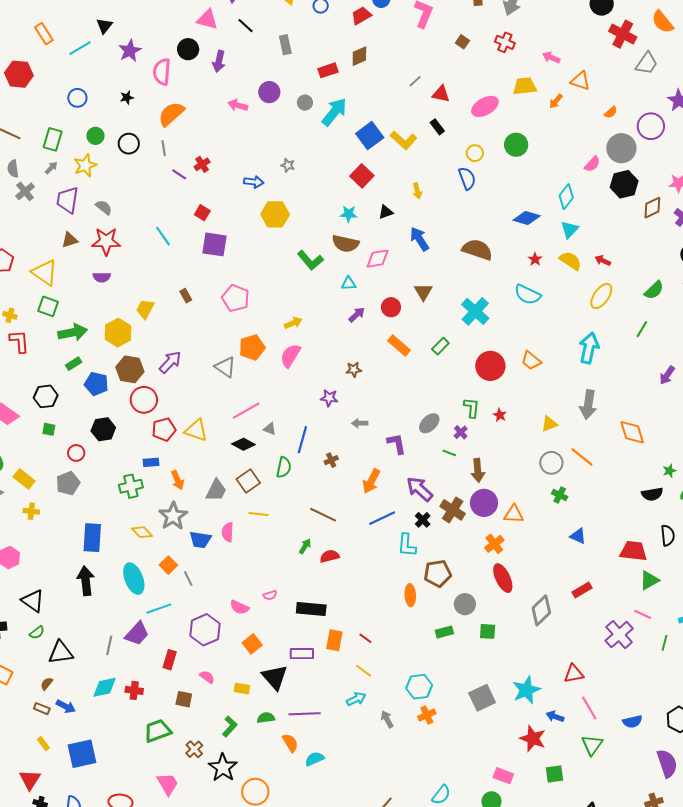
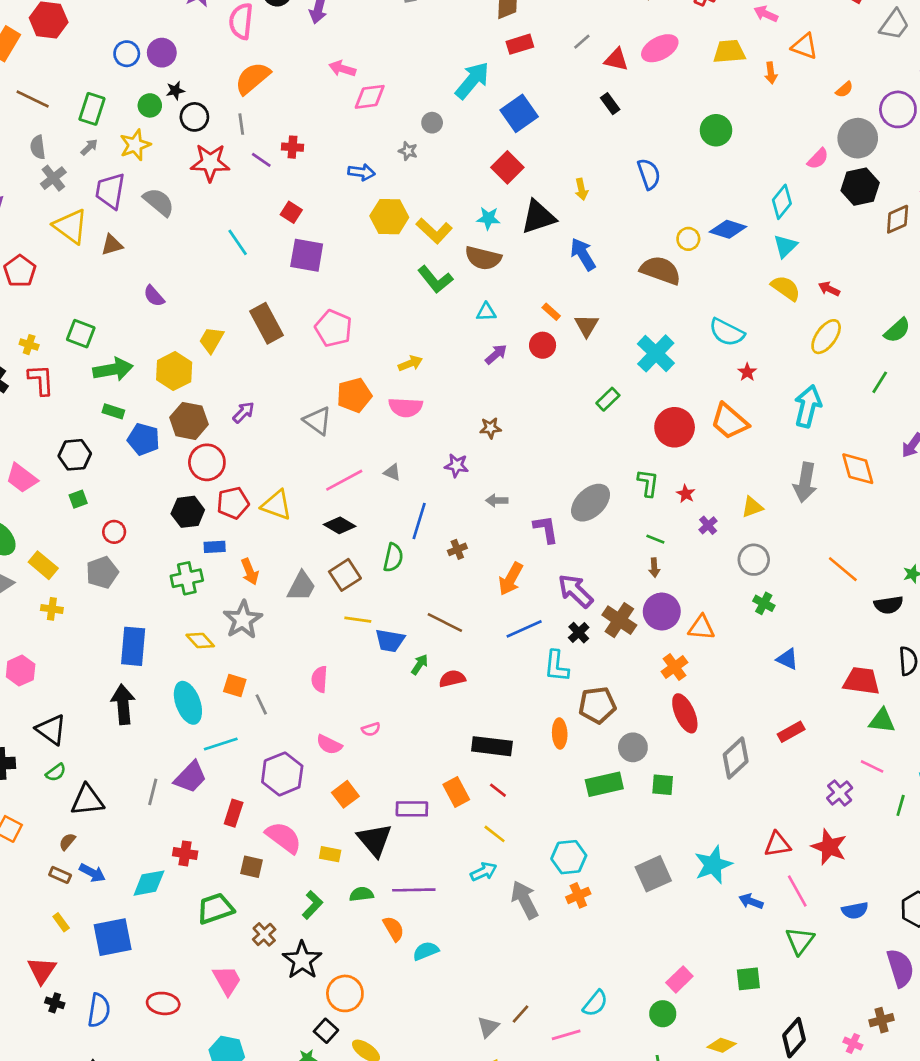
red rectangle: (328, 70) -> (520, 44), moved
purple circle: (269, 92) -> (162, 53), moved
black star: (127, 97) -> (175, 91), moved
orange arrow: (556, 101) -> (771, 73), turned -49
gray circle: (305, 103) -> (432, 123), moved
pink ellipse: (485, 106) -> (660, 48), moved
yellow L-shape: (404, 140) -> (434, 231), moved
yellow circle: (475, 153) -> (688, 239), moved
red cross: (202, 164) -> (292, 147), turned 35
gray semicircle: (104, 207) -> (159, 202), size x1.4
black triangle: (386, 212) -> (538, 217), size x1.8
red star: (106, 241) -> (210, 163), moved
pink diamond: (378, 259) -> (370, 97), moved
red star: (535, 259) -> (747, 372), moved
yellow triangle: (45, 273) -> (71, 226), moved
purple semicircle: (102, 277) -> (154, 296), turned 48
brown rectangle: (186, 296) -> (267, 323), size x2.0
orange rectangle: (399, 345) -> (551, 312), moved, size x0.6
pink semicircle: (290, 356) -> (406, 407), turned -120
orange trapezoid: (531, 361) -> (729, 421), size x1.4
purple arrow: (170, 362) -> (244, 412), size x0.7
green rectangle: (74, 364) -> (113, 411), turned 49
gray ellipse: (429, 423) -> (591, 503), size x1.4
green square: (49, 429) -> (78, 499), turned -32
black hexagon: (103, 429) -> (188, 512), moved
gray triangle: (270, 429) -> (392, 472), moved
purple cross: (461, 432) -> (708, 525), moved
orange diamond: (632, 432) -> (858, 469), moved
green line: (449, 453) -> (655, 539), moved
orange line: (582, 457) -> (843, 569), moved
brown arrow: (478, 470) -> (654, 568), size x0.6
pink semicircle: (228, 532) -> (320, 679), moved
blue trapezoid: (200, 540) -> (390, 641), moved
orange square: (168, 565) -> (235, 686), turned -30
green triangle: (649, 580) -> (882, 721), turned 35
black rectangle: (311, 609) -> (492, 746), moved
green rectangle: (444, 632) -> (604, 784), size x1.5
purple cross: (619, 635) -> (840, 793), size x0.7
orange rectangle: (334, 640) -> (456, 792), turned -40
pink semicircle: (207, 677) -> (284, 837), size x1.8
cyan diamond: (105, 687) -> (149, 883), moved
gray arrow: (387, 719) -> (525, 900), size x1.6
red star: (533, 739) -> (829, 847), moved
pink rectangle: (503, 776) -> (679, 979), turned -66

